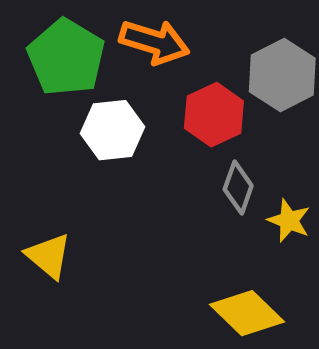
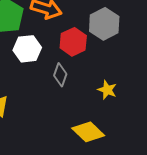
gray diamond: (238, 187) -> (60, 75), moved

